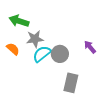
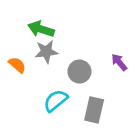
green arrow: (19, 21) -> (41, 29), moved
cyan semicircle: (42, 54) -> (56, 101), moved

